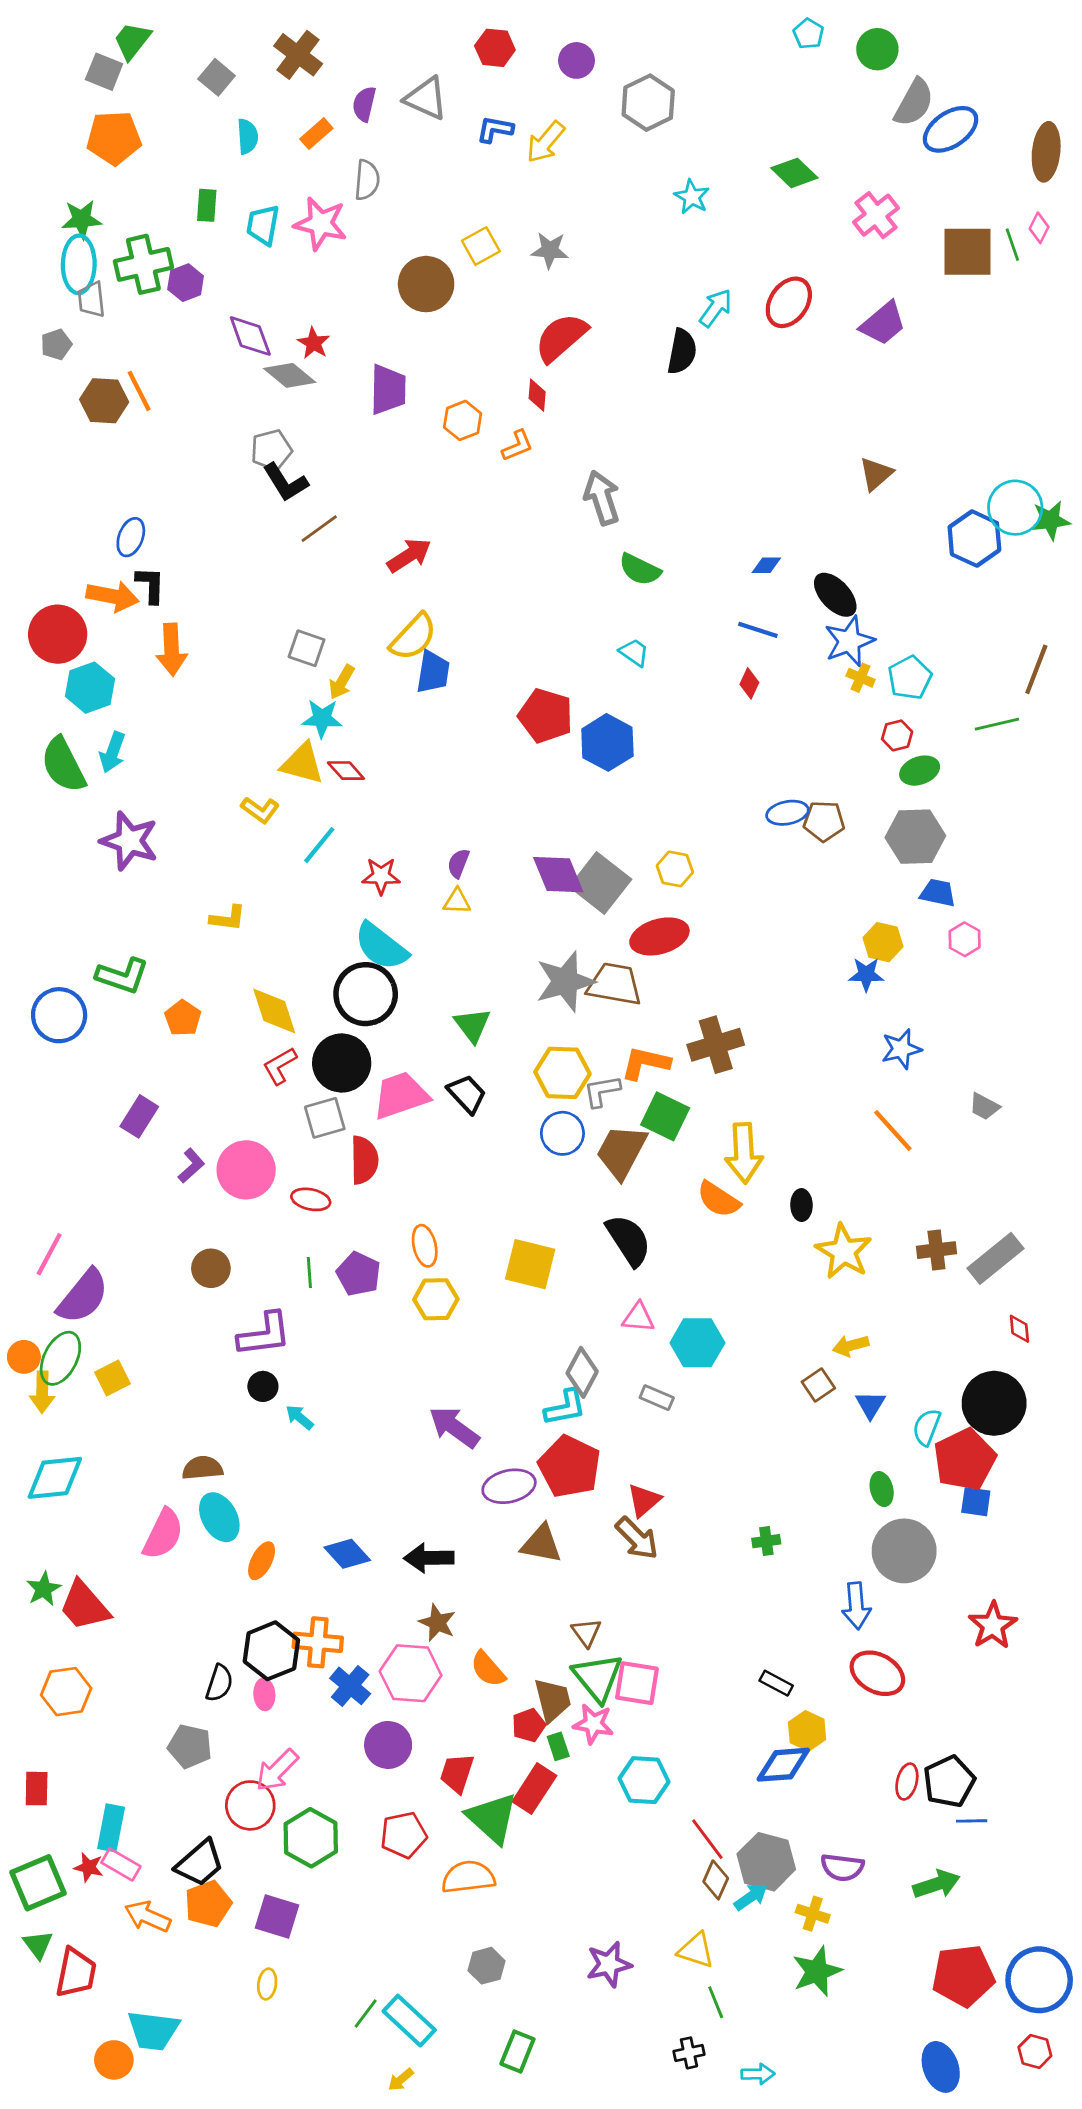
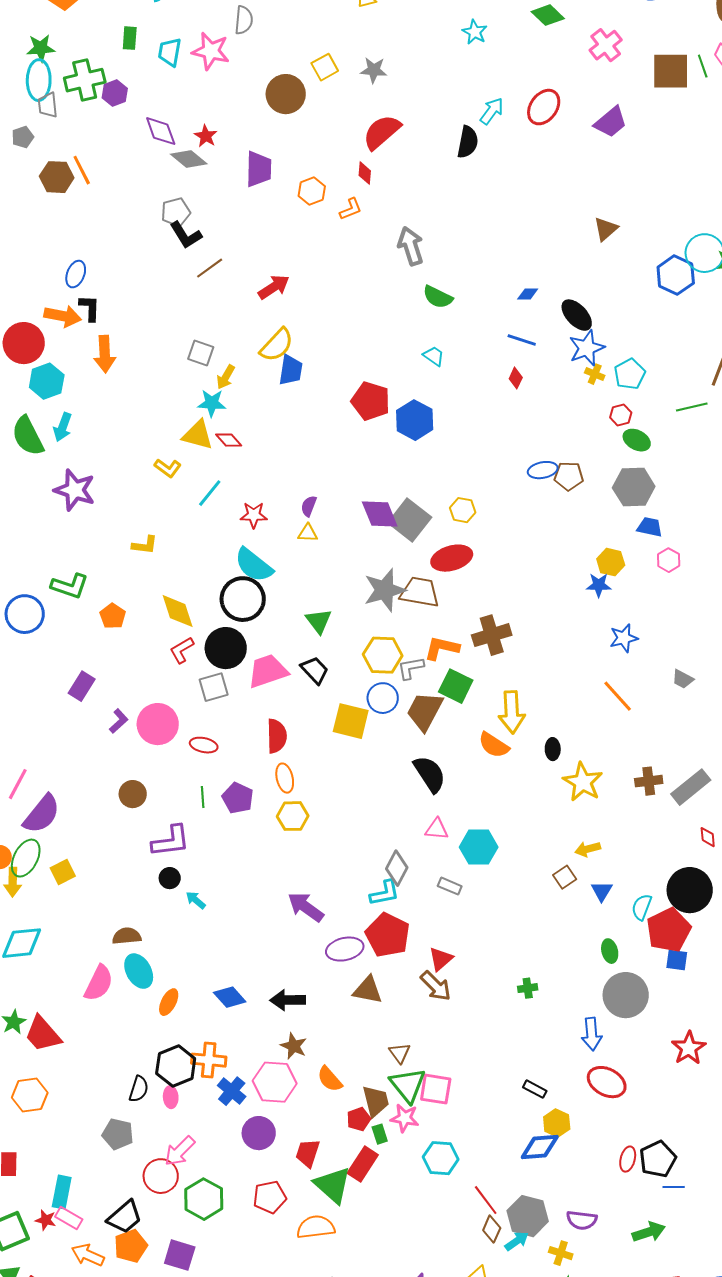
green ellipse: (920, 771) -> (637, 440), turned 48
red semicircle: (364, 1160) -> (277, 736), moved
yellow square: (530, 1264) -> (351, 721), moved

